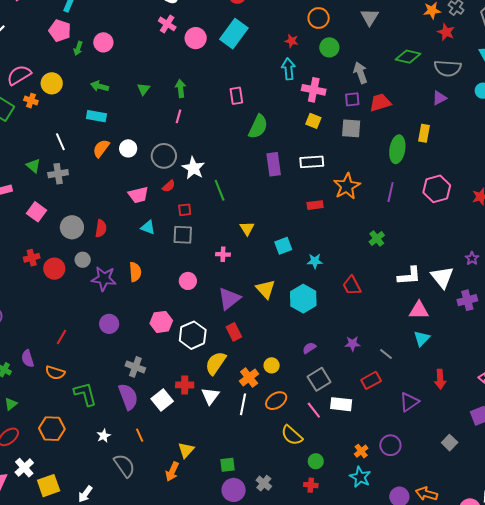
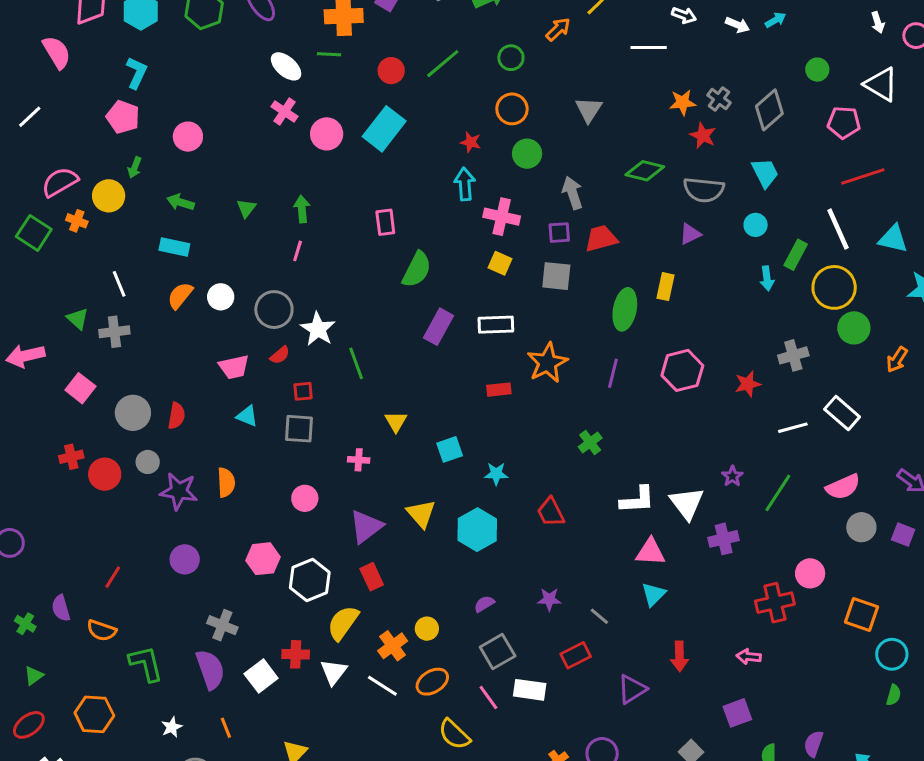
green arrow: (78, 48) -> (135, 168), moved
purple rectangle: (274, 164) -> (438, 327), turned 35
white line: (243, 404) -> (382, 686), turned -70

